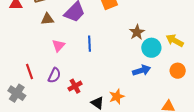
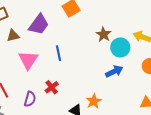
pink triangle: (58, 45) -> (28, 60), size x1.5
purple semicircle: (54, 75) -> (30, 99), moved
red cross: (75, 86) -> (52, 87), moved

